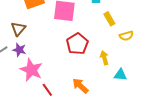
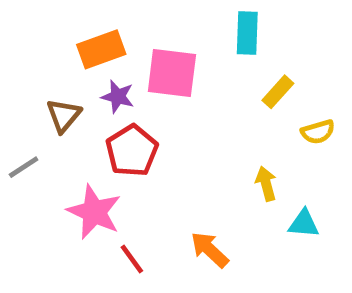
yellow rectangle: (109, 19) -> (278, 92), turned 72
red pentagon: (77, 44) -> (132, 151), moved
purple star: (19, 50) -> (118, 97), moved

